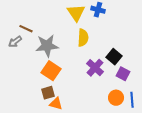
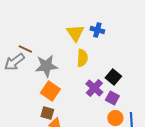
gray arrow: (15, 42) -> (14, 62), size x1.5
purple square: (123, 74) -> (112, 98), moved
brown square: (48, 93) -> (47, 113), turned 32

